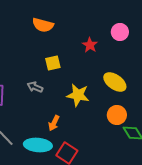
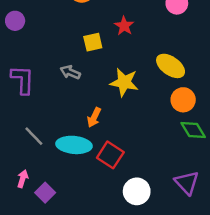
red star: (90, 45) -> (124, 26), moved
orange circle: (117, 115) -> (183, 100), moved

